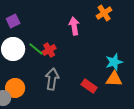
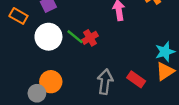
gray arrow: (52, 79) -> (105, 82), moved
orange triangle: (114, 79) -> (165, 71), turned -36

